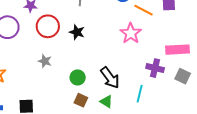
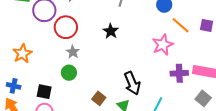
red circle: (48, 26) -> (66, 27), moved
purple cross: (155, 68) -> (179, 73), moved, turned -30
green circle: (78, 77) -> (69, 73), moved

